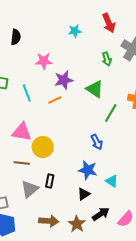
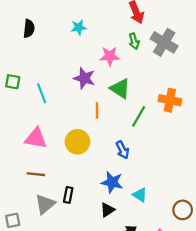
cyan star: (75, 31) -> (79, 27), moved
green arrow: (107, 59) -> (134, 41), moved
pink star: (44, 61) -> (110, 56), moved
purple star: (64, 80) -> (84, 78), turned 30
orange line: (55, 100) -> (97, 111), moved, turned -64
yellow circle: (43, 147) -> (77, 142), moved

